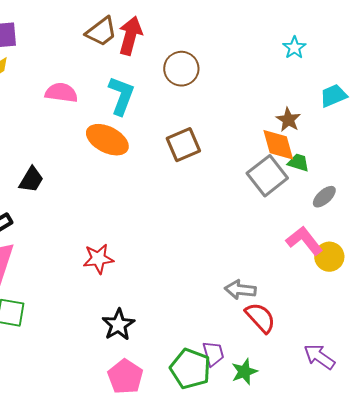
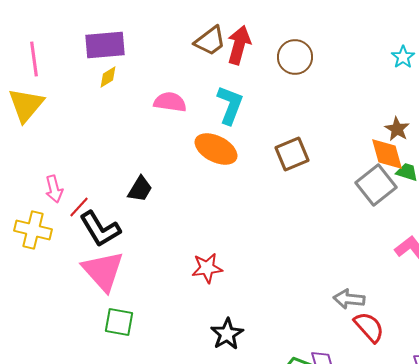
brown circle: (181, 69) -> (295, 57), moved

